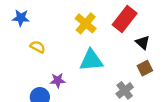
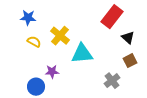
blue star: (21, 18) -> (28, 18), moved
yellow cross: (86, 23) -> (60, 36), moved

